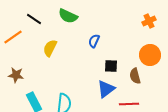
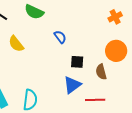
blue semicircle: (94, 41) -> (60, 37), turned 120
yellow semicircle: (50, 48) -> (16, 44), turned -66

